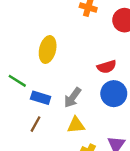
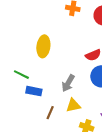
blue rectangle: (41, 98) -> (34, 91), moved
brown line: (35, 124) -> (50, 113), moved

